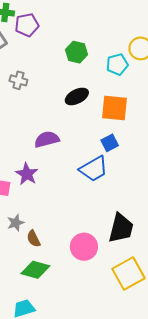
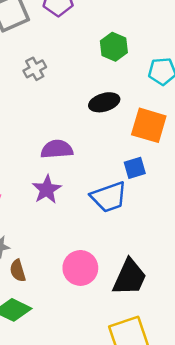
gray cross: (18, 80) -> (35, 69), turned 36
purple star: (27, 174) -> (47, 189), moved
pink circle: (84, 247) -> (80, 268), moved

